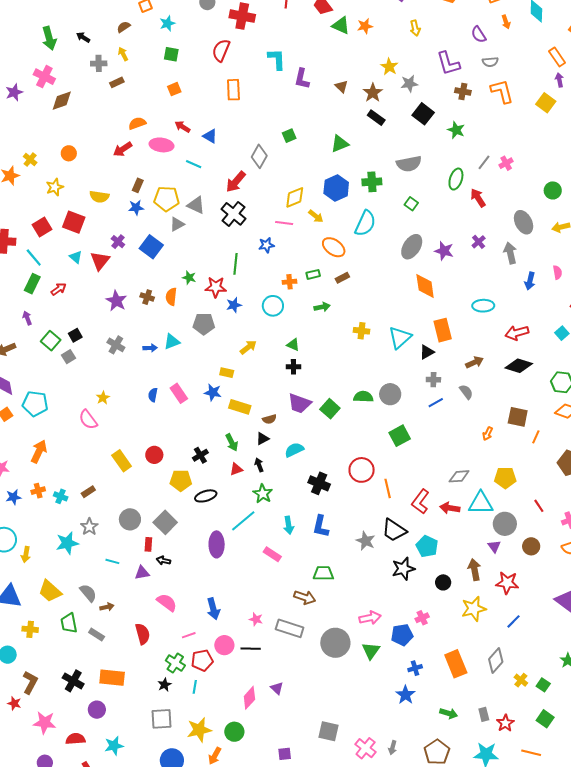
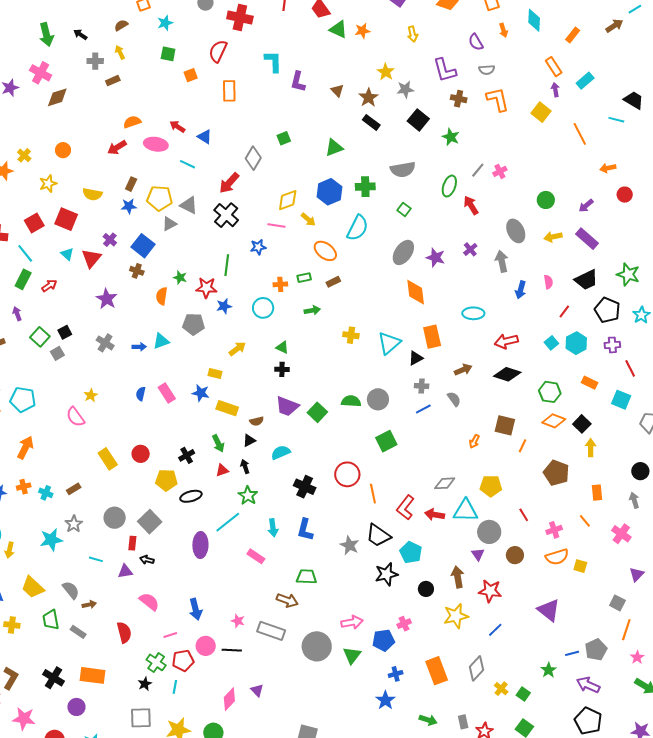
orange square: (174, 89) -> (191, 75), moved
brown cross: (147, 297) -> (137, 271), moved

